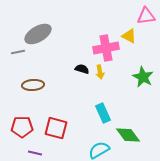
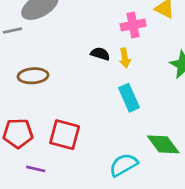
pink cross: (106, 48) -> (133, 25), size x0.7
cyan rectangle: (103, 113) -> (129, 98), moved

